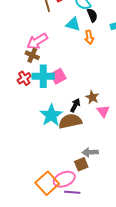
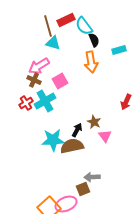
cyan triangle: (73, 24) -> (53, 43), moved
orange arrow: (89, 37) -> (91, 62), size x1.5
cyan cross: (43, 76) -> (45, 101), turned -30
pink square: (58, 76) -> (60, 81), moved
cyan star: (51, 115) -> (53, 140), turned 30

